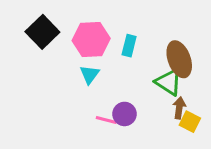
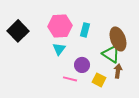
black square: (42, 32) -> (18, 31), moved
purple circle: (124, 114) -> (82, 65), moved
yellow square: (190, 122) -> (99, 80), moved

